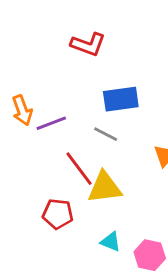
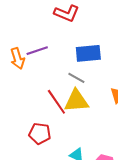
purple line: (51, 123) -> (37, 51), moved
yellow triangle: (105, 187) -> (76, 101), moved

